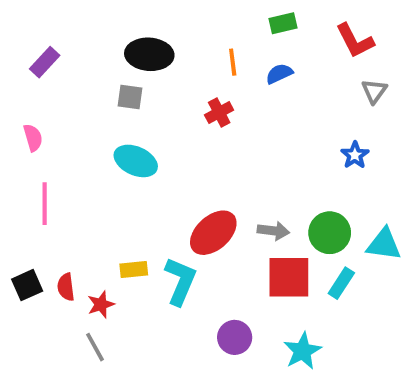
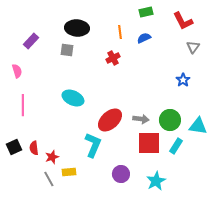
purple rectangle: (45, 62) -> (31, 41), moved
cyan ellipse: (136, 161) -> (73, 98), moved
yellow rectangle: (134, 270) -> (69, 172), moved

